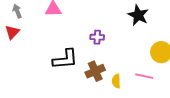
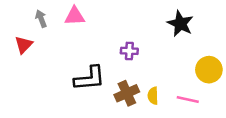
gray arrow: (17, 11) -> (41, 19), moved
yellow semicircle: (116, 81) -> (153, 96), moved

